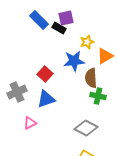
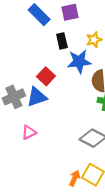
black rectangle: (59, 28) -> (62, 41), moved, turned 48
blue triangle: (46, 99) -> (37, 97), moved

